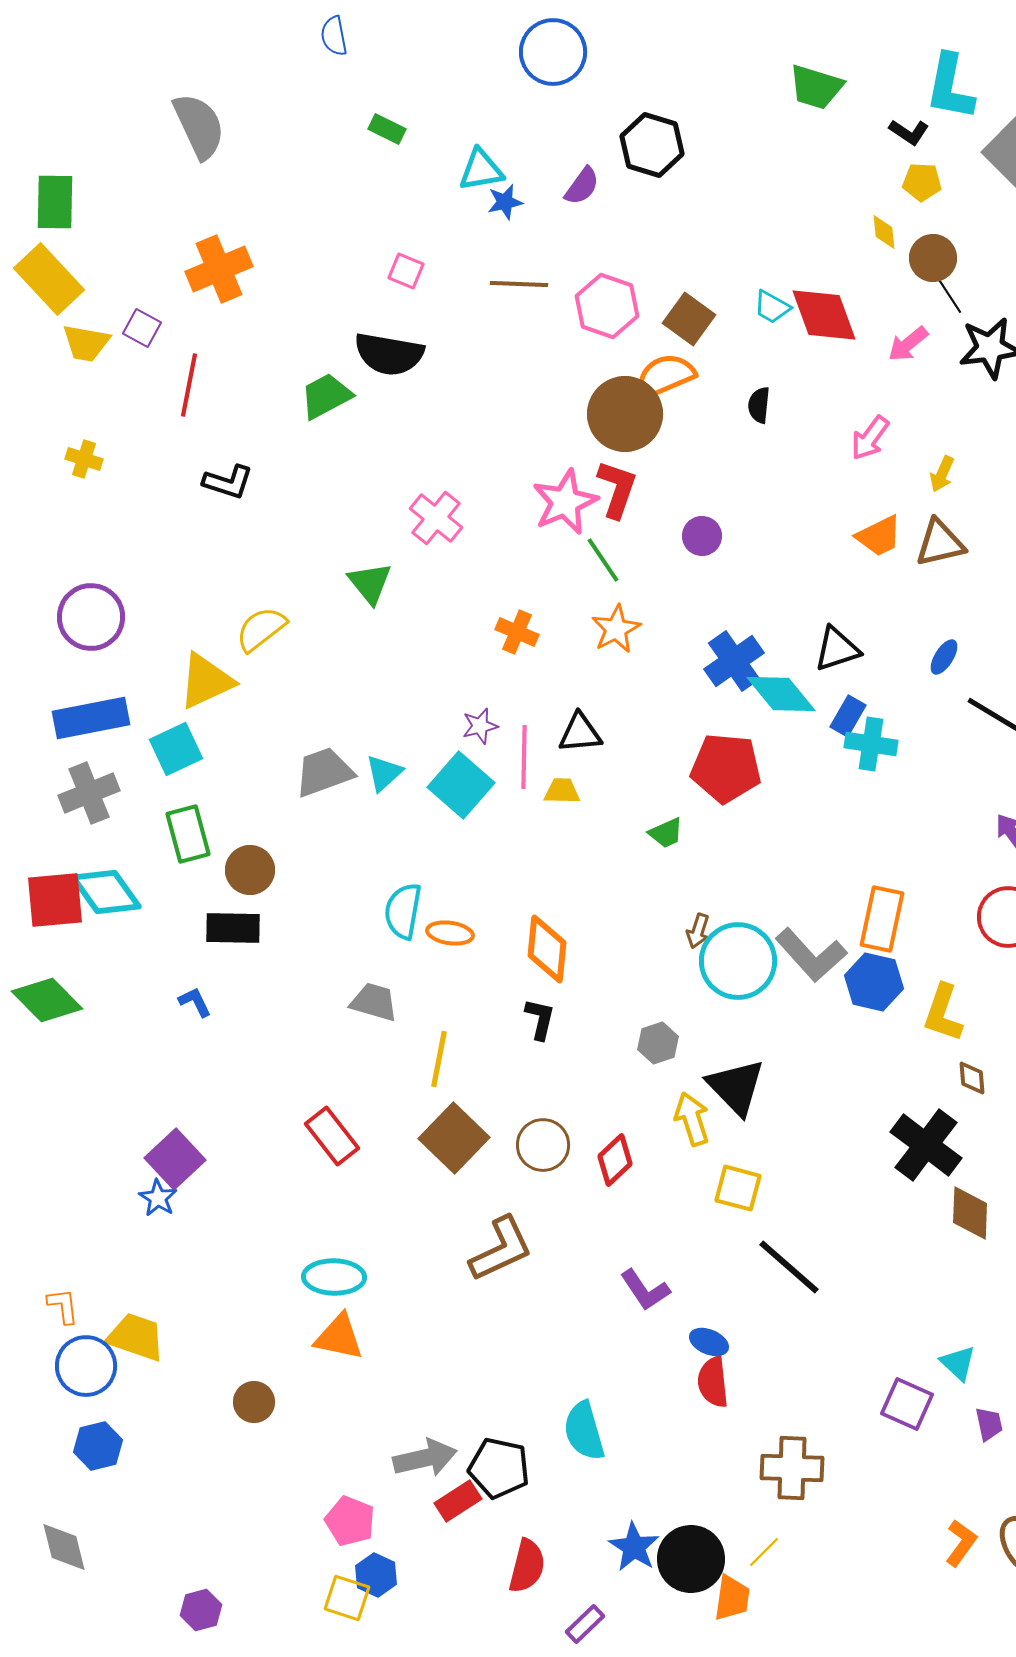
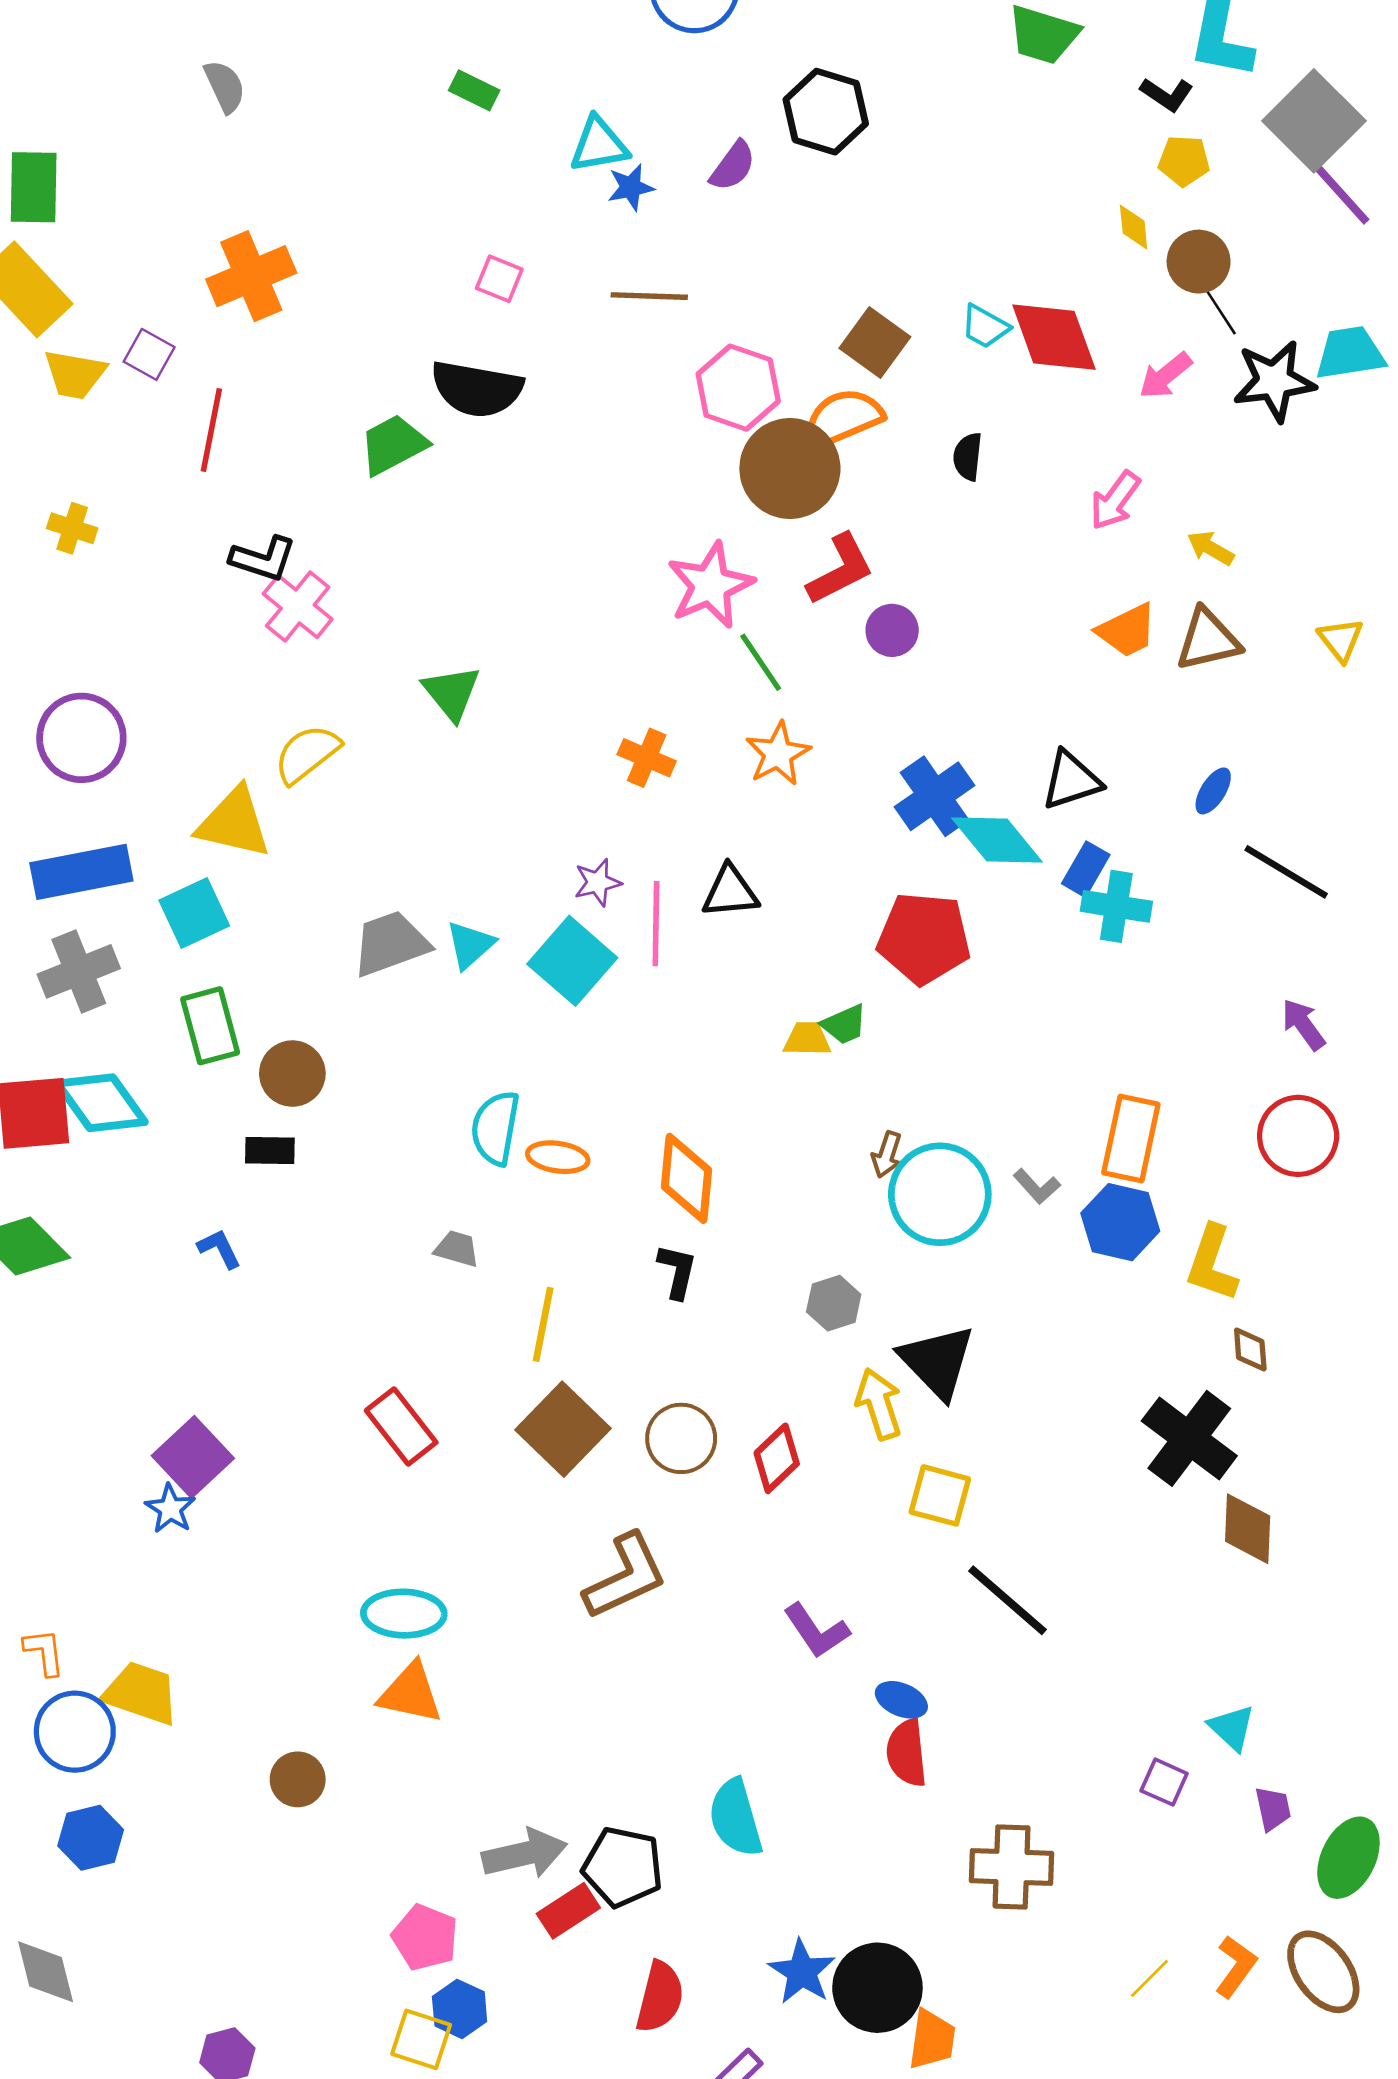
gray semicircle: (199, 126) -> (225, 86), size x0.6
pink hexagon: (607, 306) -> (738, 388), moved
yellow arrow: (942, 474) -> (1211, 548), turned 96
red L-shape: (617, 489) -> (840, 569), moved, turned 44
pink cross: (436, 518) -> (298, 607), moved
yellow triangle: (206, 681) -> (234, 823), turned 38
yellow trapezoid: (562, 791) -> (807, 1039), moved
black rectangle: (233, 928) -> (270, 1151), size x0.7
gray L-shape: (811, 955) -> (1037, 1186), size x0.5
gray trapezoid: (374, 1002) -> (457, 1249), size x0.7
purple square: (907, 1404) -> (1164, 1782), size x0.7
yellow line: (764, 1552) -> (1149, 1978), moved

